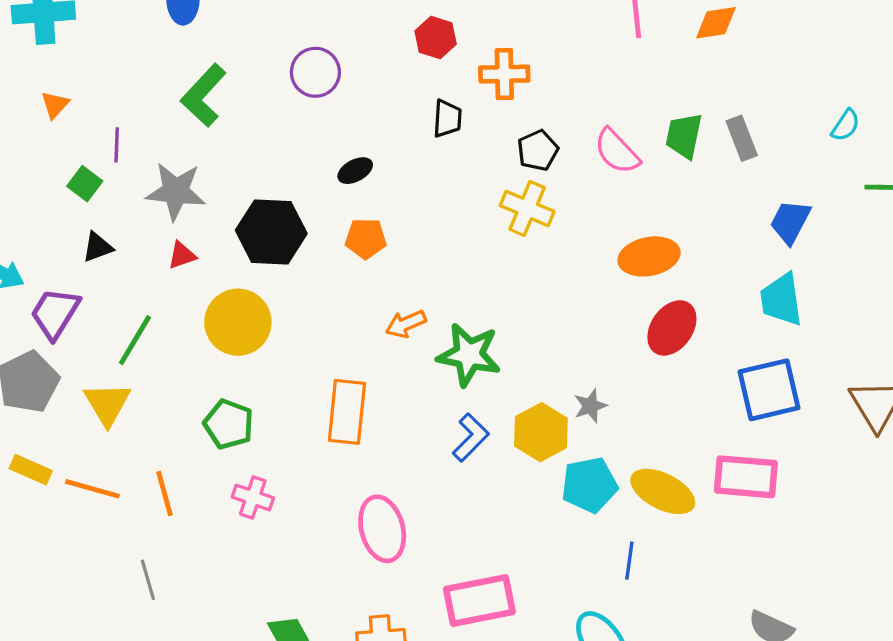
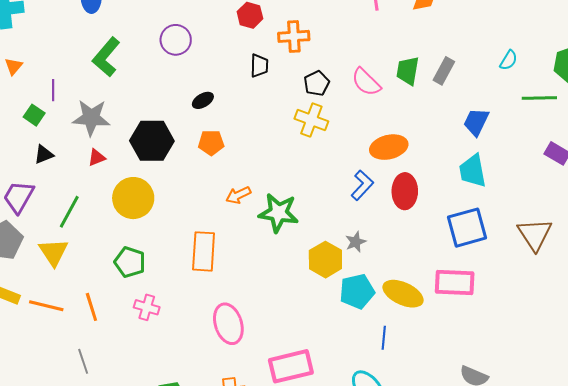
gray rectangle: (742, 138) -> (444, 71), turned 52
red ellipse: (672, 328) -> (405, 191), turned -32
blue L-shape: (471, 437) -> (362, 185), moved

